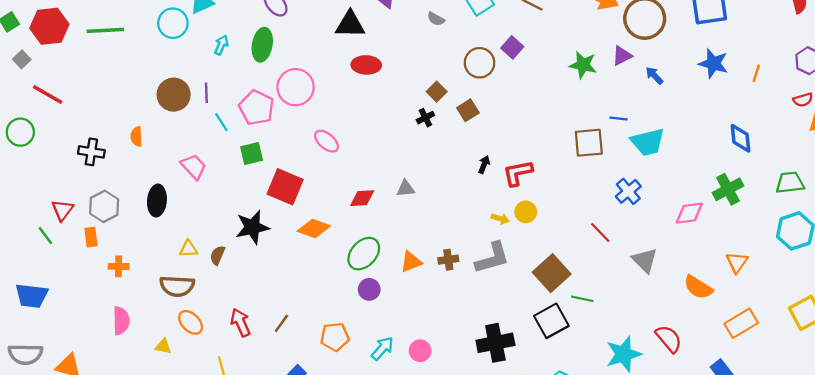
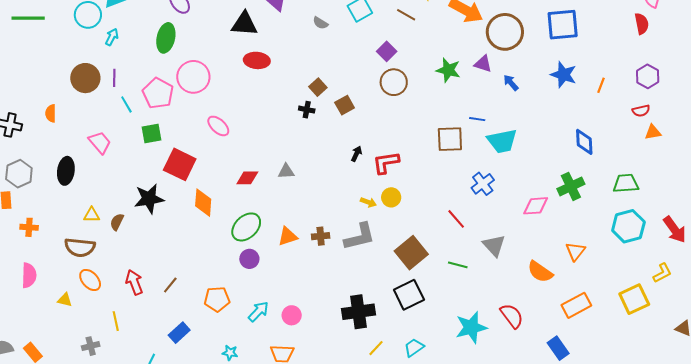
cyan arrow: (221, 45) -> (112, 37), moved
purple triangle: (622, 56) -> (483, 64), turned 42
brown circle: (480, 63) -> (394, 82), moved
black cross: (425, 118) -> (307, 110), turned 35
orange diamond: (314, 229) -> (203, 203), turned 72
green line: (582, 299) -> (458, 265), moved

